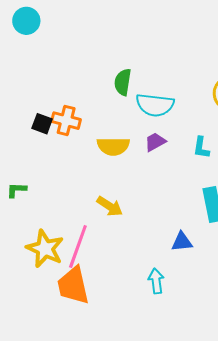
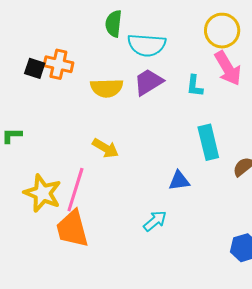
purple trapezoid: (155, 142) -> (148, 82), size x1.4
cyan arrow: (156, 281) -> (155, 221), turned 60

